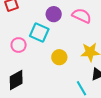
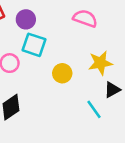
purple circle: (54, 14) -> (26, 19), moved

